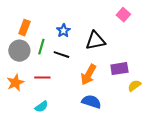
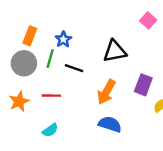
blue star: (63, 31) -> (63, 39), moved
purple rectangle: (119, 69) -> (143, 85), turned -60

